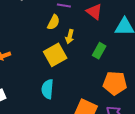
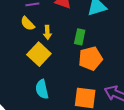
yellow semicircle: (53, 22) -> (28, 24), turned 126
orange pentagon: (115, 83) -> (91, 58), moved

